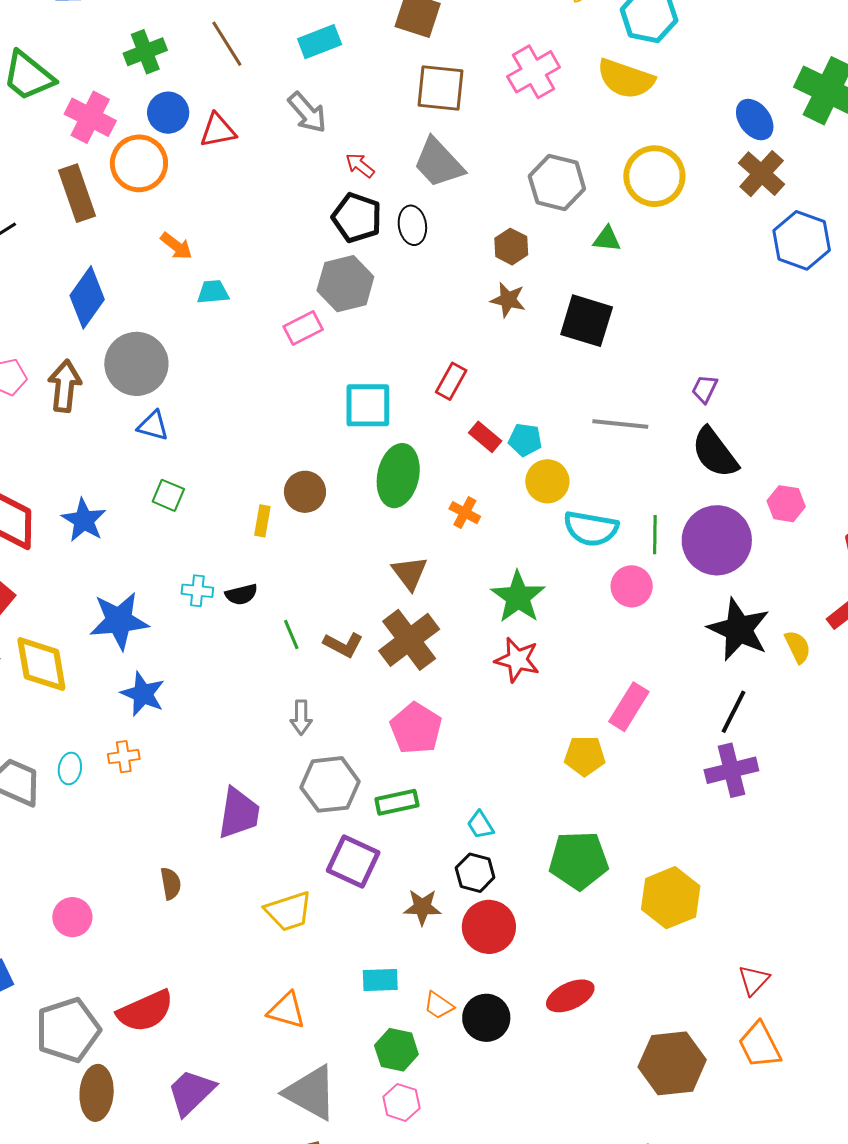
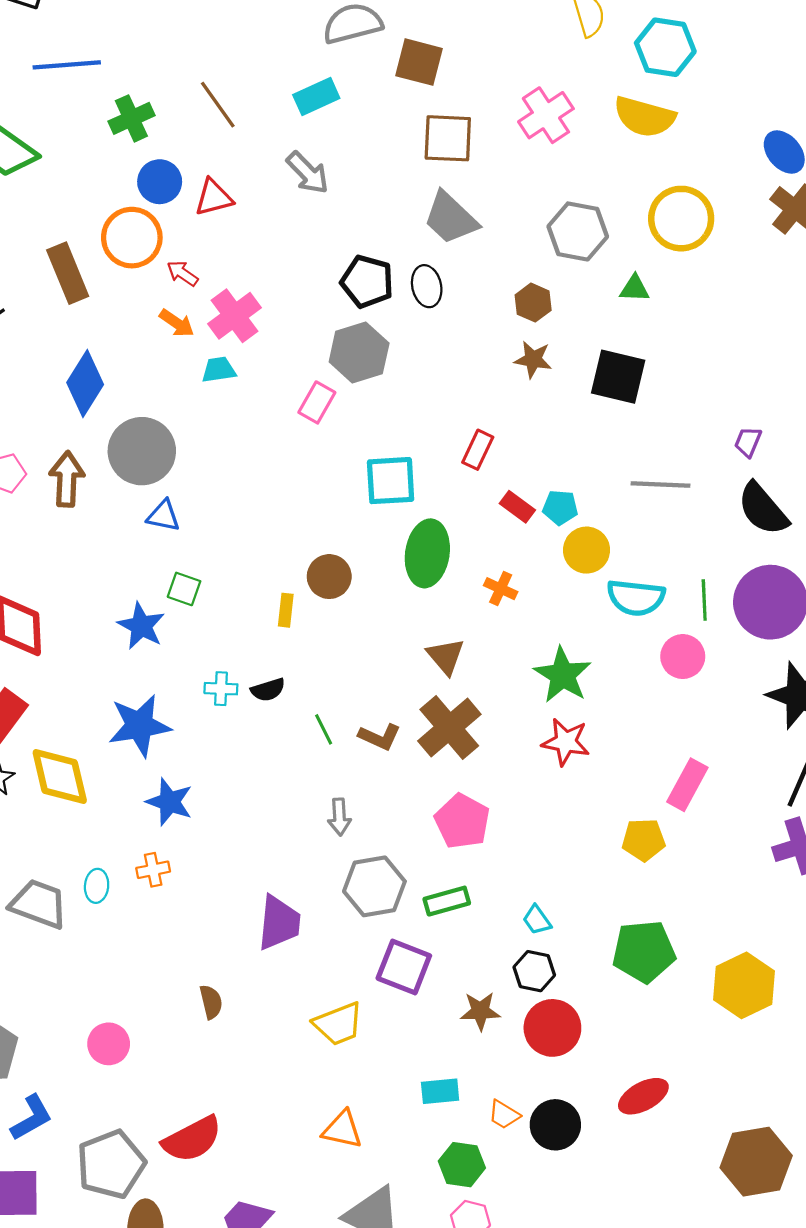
pink cross: (90, 117) -> (234, 316), moved, turned 30
red arrow: (360, 165) -> (182, 273), moved
pink rectangle: (303, 328) -> (317, 402), turned -30
blue star: (84, 520) -> (141, 626), moved

